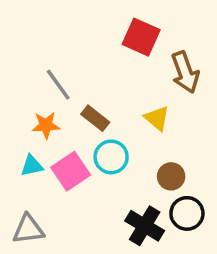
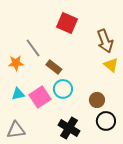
red square: (141, 37) -> (67, 23), moved
yellow triangle: (157, 118) -> (111, 65), moved
orange star: (46, 125) -> (16, 63), moved
black cross: (145, 226) -> (69, 128), moved

